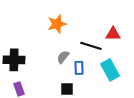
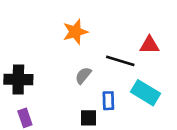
blue rectangle: (79, 68) -> (108, 101), moved
cyan rectangle: (110, 70) -> (145, 93), turned -30

